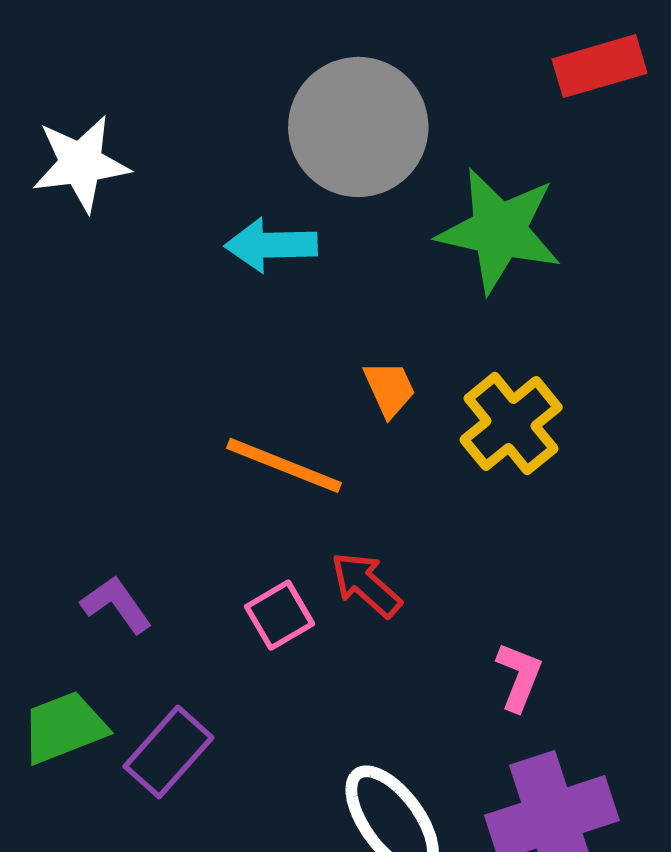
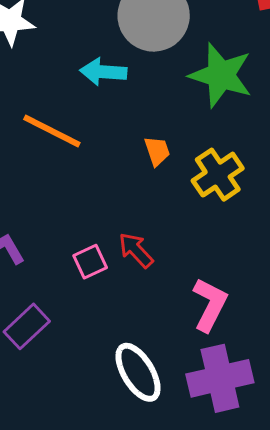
orange line: (284, 465) -> (52, 131), moved
pink L-shape: (519, 677) -> (210, 305), size x1.5

